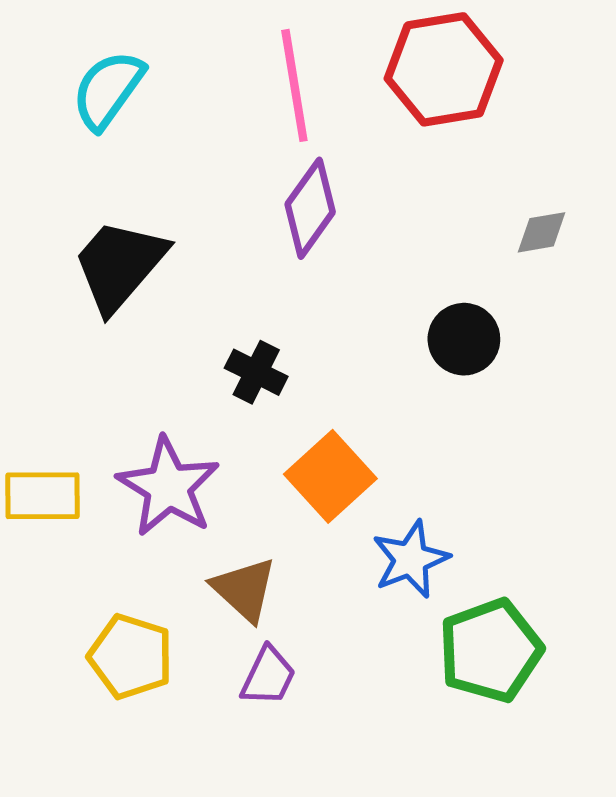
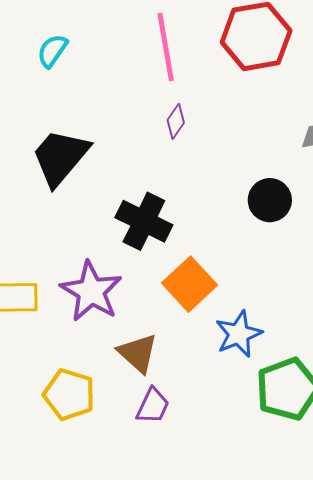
cyan semicircle: (108, 90) -> (52, 51), size x0.7
purple diamond: (310, 208) -> (176, 121), size x0.6
black cross: (256, 372) -> (144, 221), size x1.5

